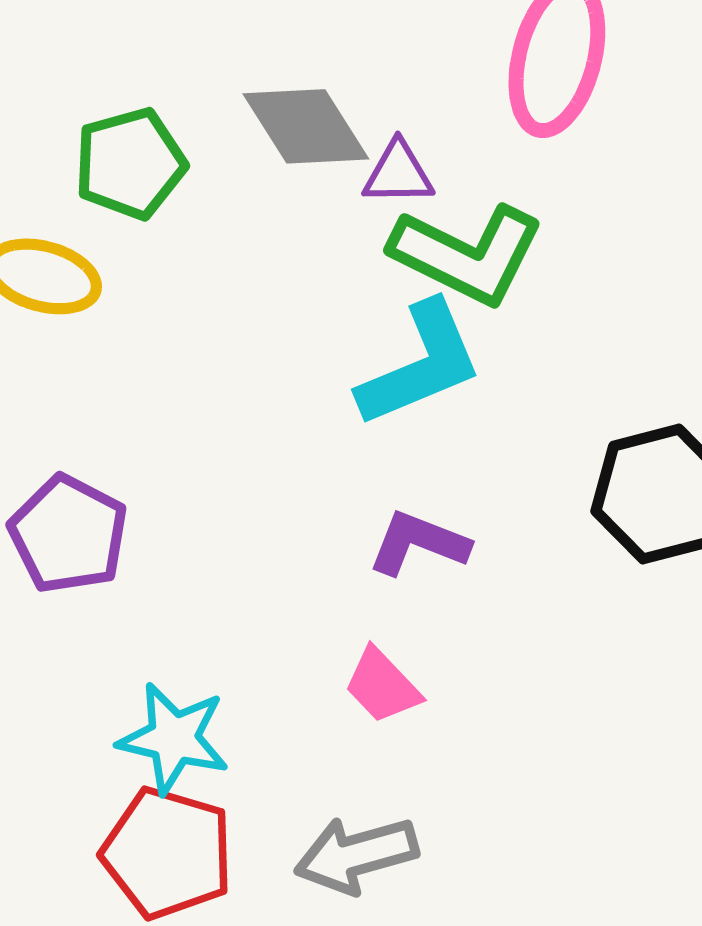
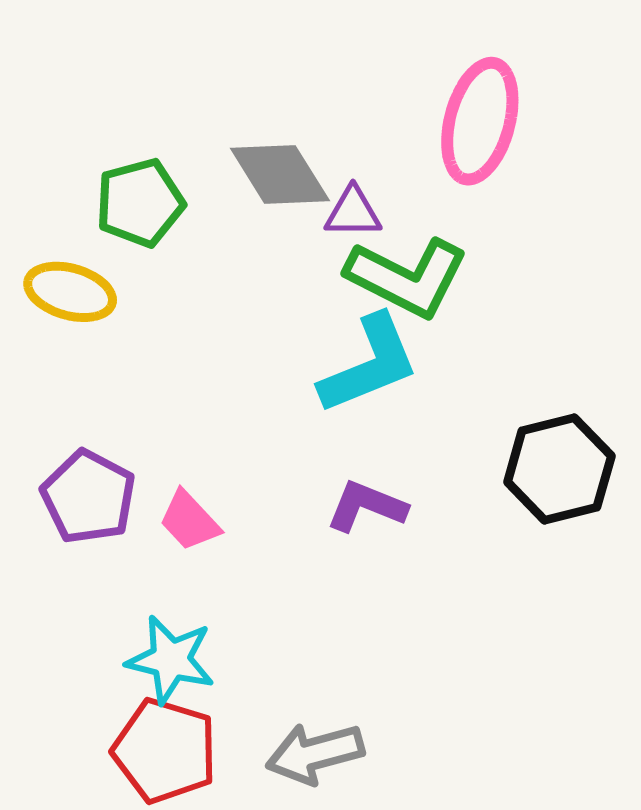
pink trapezoid: (382, 686) -> (189, 521), moved

